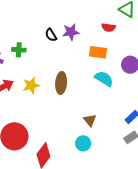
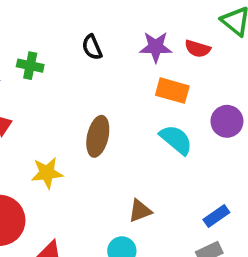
purple star: (71, 32) -> (156, 47), moved
yellow star: (31, 85) -> (47, 173), moved
brown triangle: (90, 120) -> (140, 211), turned 40

